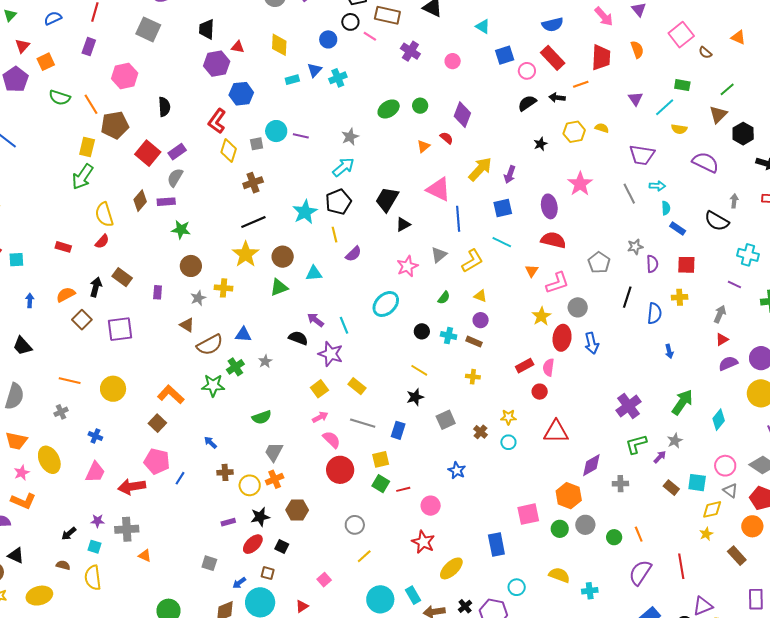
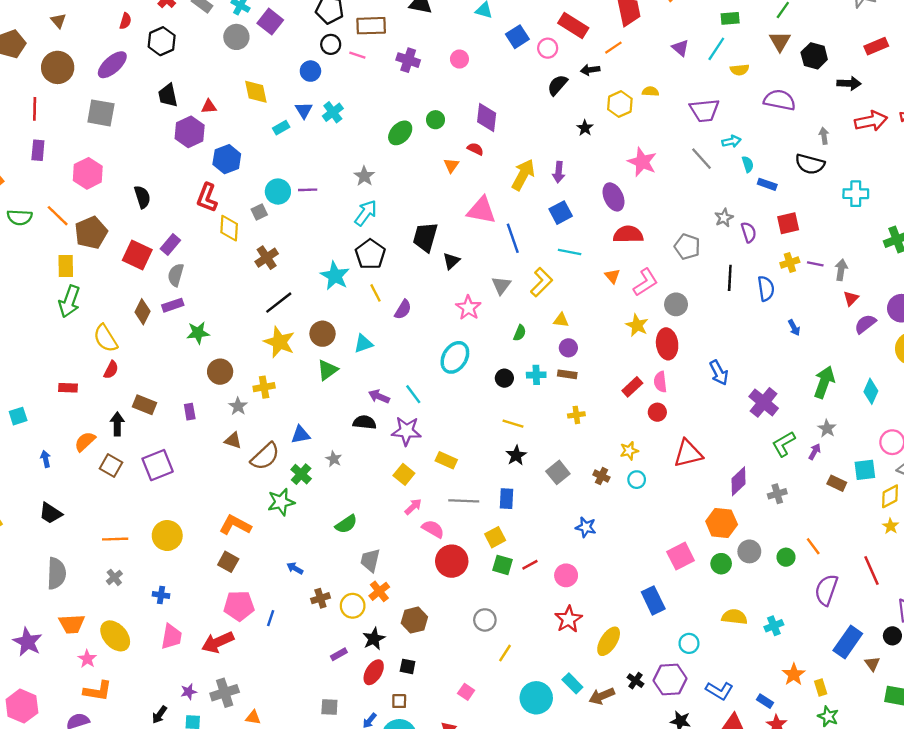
purple line: (734, 285) -> (815, 264), moved
blue arrow: (592, 343) -> (719, 373), moved
red star: (423, 542) -> (568, 619), turned 30

